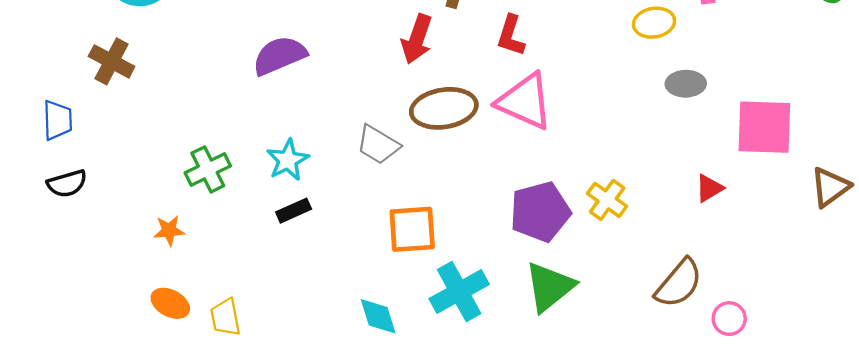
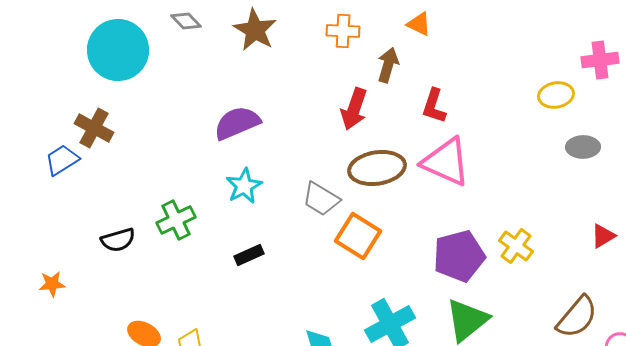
blue trapezoid: (58, 120) -> (62, 160), moved, turned -120
cyan star: (288, 160) -> (244, 186), moved
black semicircle: (67, 184) -> (118, 240), moved
orange square: (412, 229) -> (358, 236), moved, turned 36
orange star: (169, 230) -> (52, 284), moved

